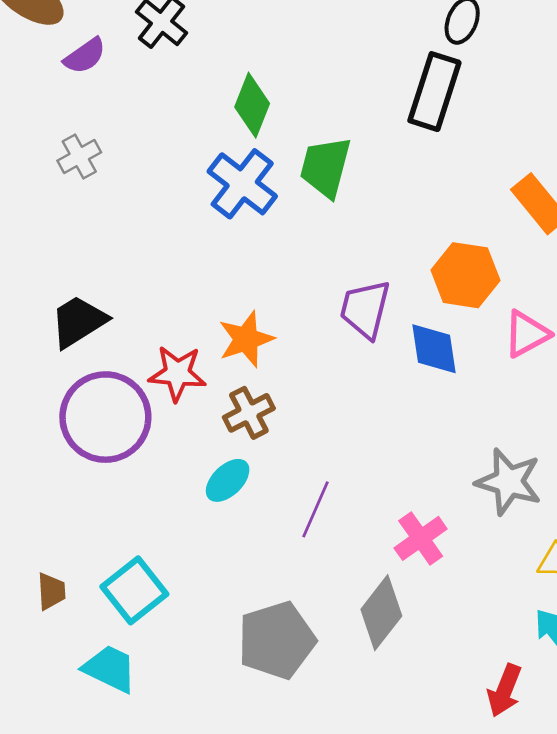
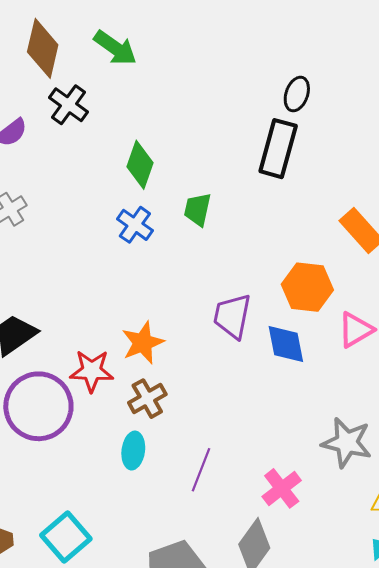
green trapezoid: (325, 167) -> (198, 209), size x0.7
blue cross: (242, 184) -> (135, 225), size x0.7
cyan ellipse: (228, 480) -> (133, 451), turned -36

